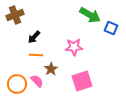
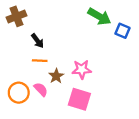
black arrow: (34, 37) -> (37, 41), turned -80
pink star: (74, 47) -> (82, 69), moved
pink square: (82, 81) -> (79, 99), moved, turned 35

